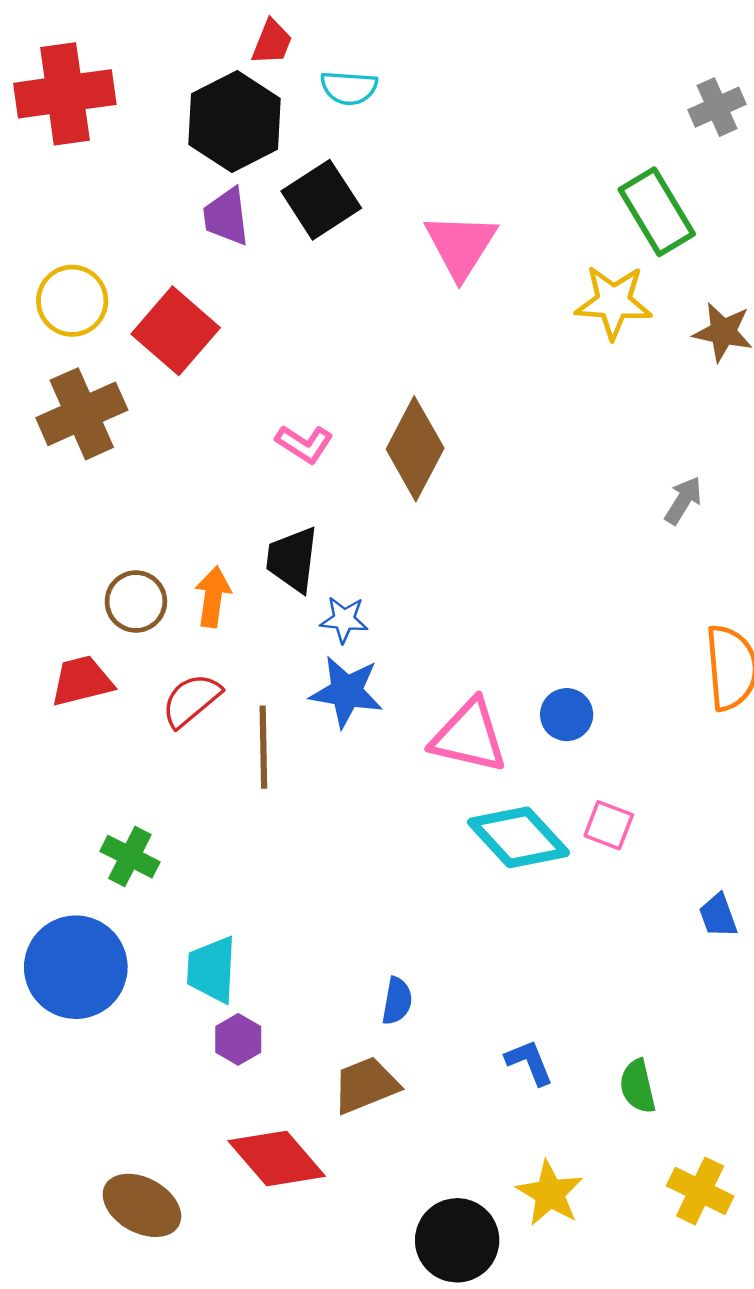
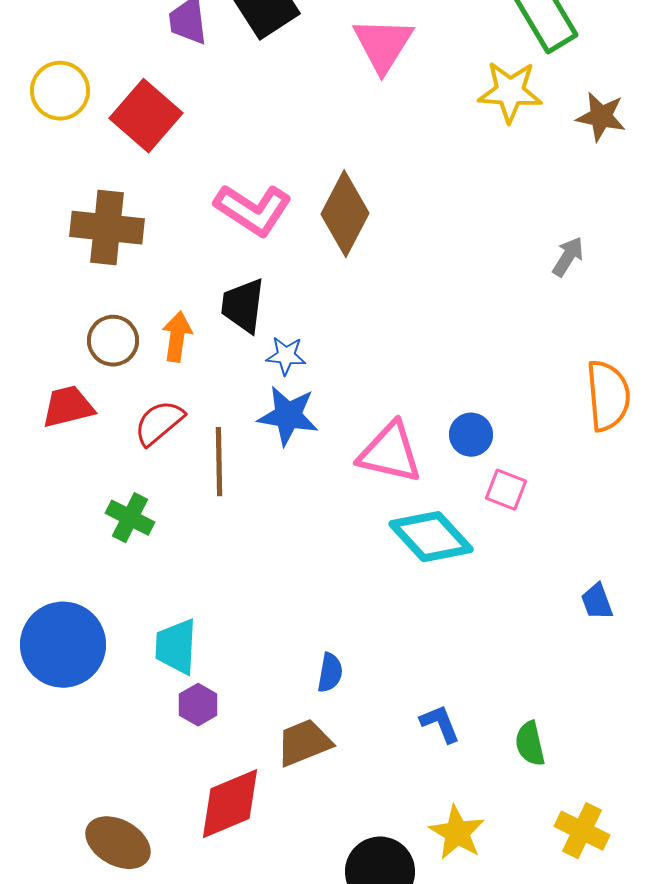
brown cross: (82, 414) -> (107, 228), moved, turned 30
pink L-shape: (304, 444) -> (253, 210), size x1.6
pink square: (609, 825) -> (506, 490), moved
green cross: (130, 857) -> (130, 518), moved
red diamond: (277, 1158) -> (230, 804), turned -72

